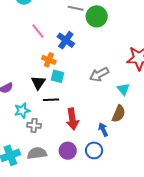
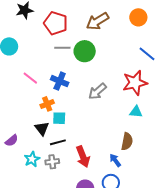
orange cross: (49, 60) -> (47, 104), turned -32
gray arrow: (99, 74) -> (97, 91), moved
cyan triangle: (123, 89) -> (136, 112), moved, turned -32
gray cross: (34, 125) -> (52, 162), moved

